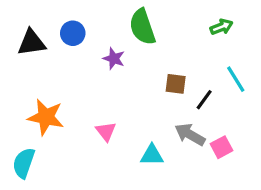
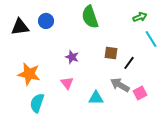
purple star: (114, 59) -> (72, 57), moved
cyan line: (236, 79) -> (151, 39), moved
cyan semicircle: (24, 163) -> (37, 103), moved

